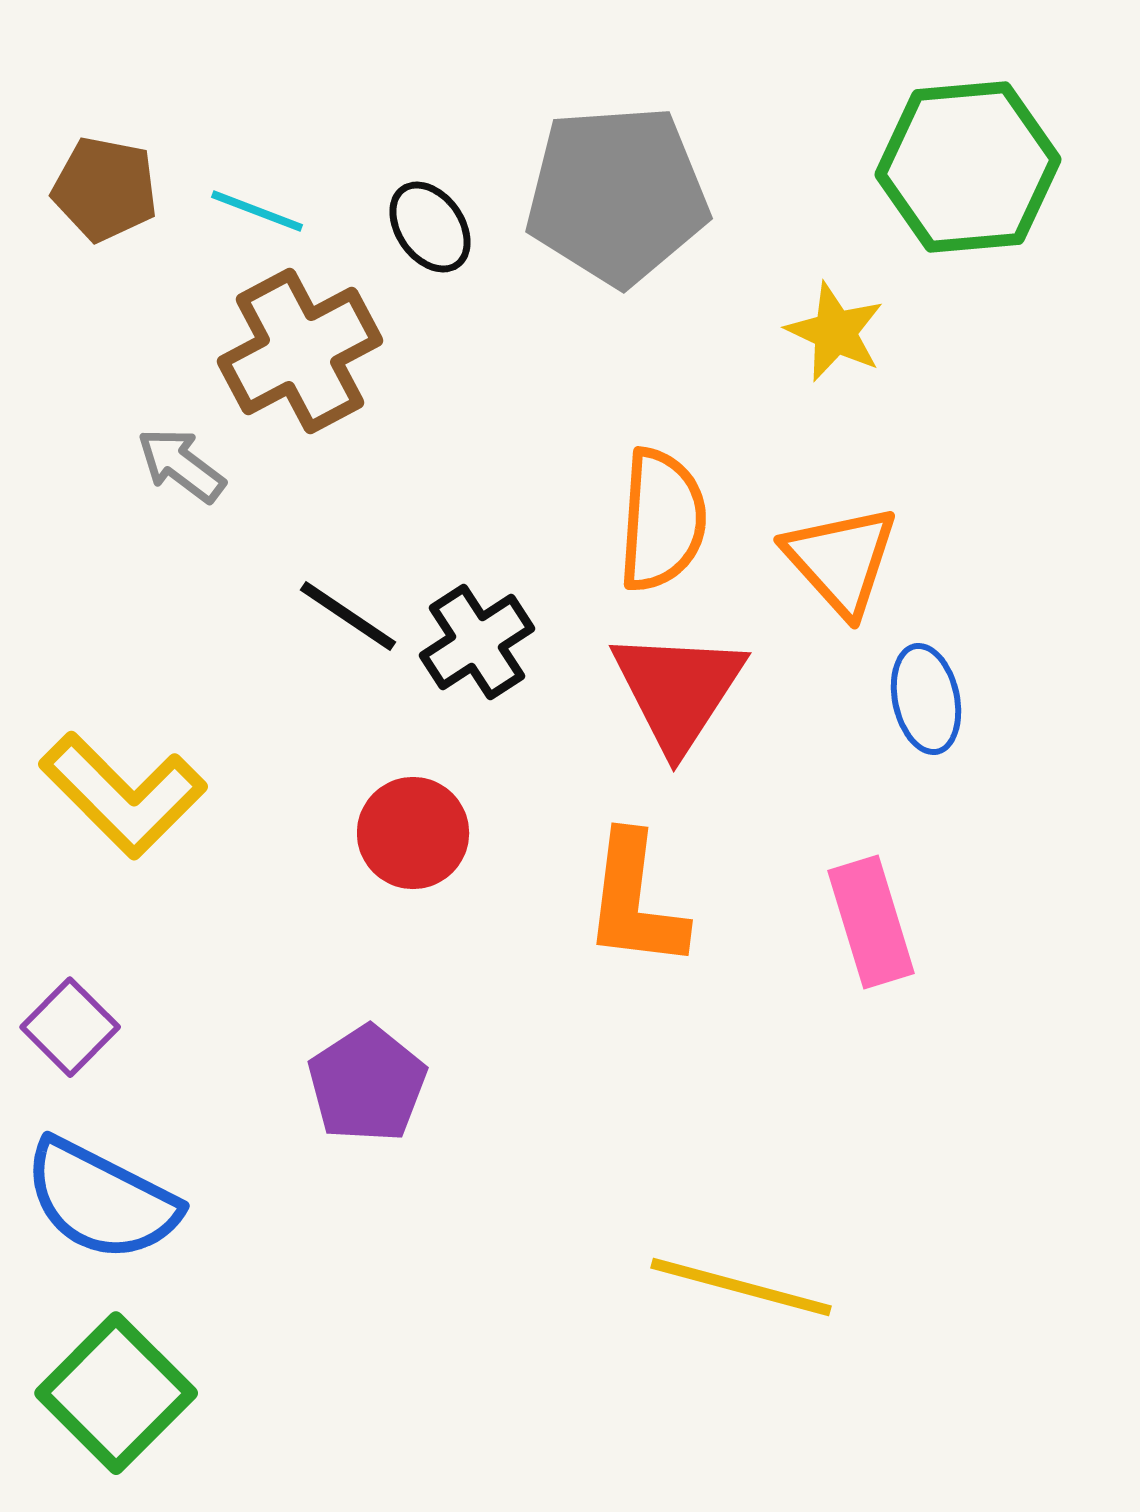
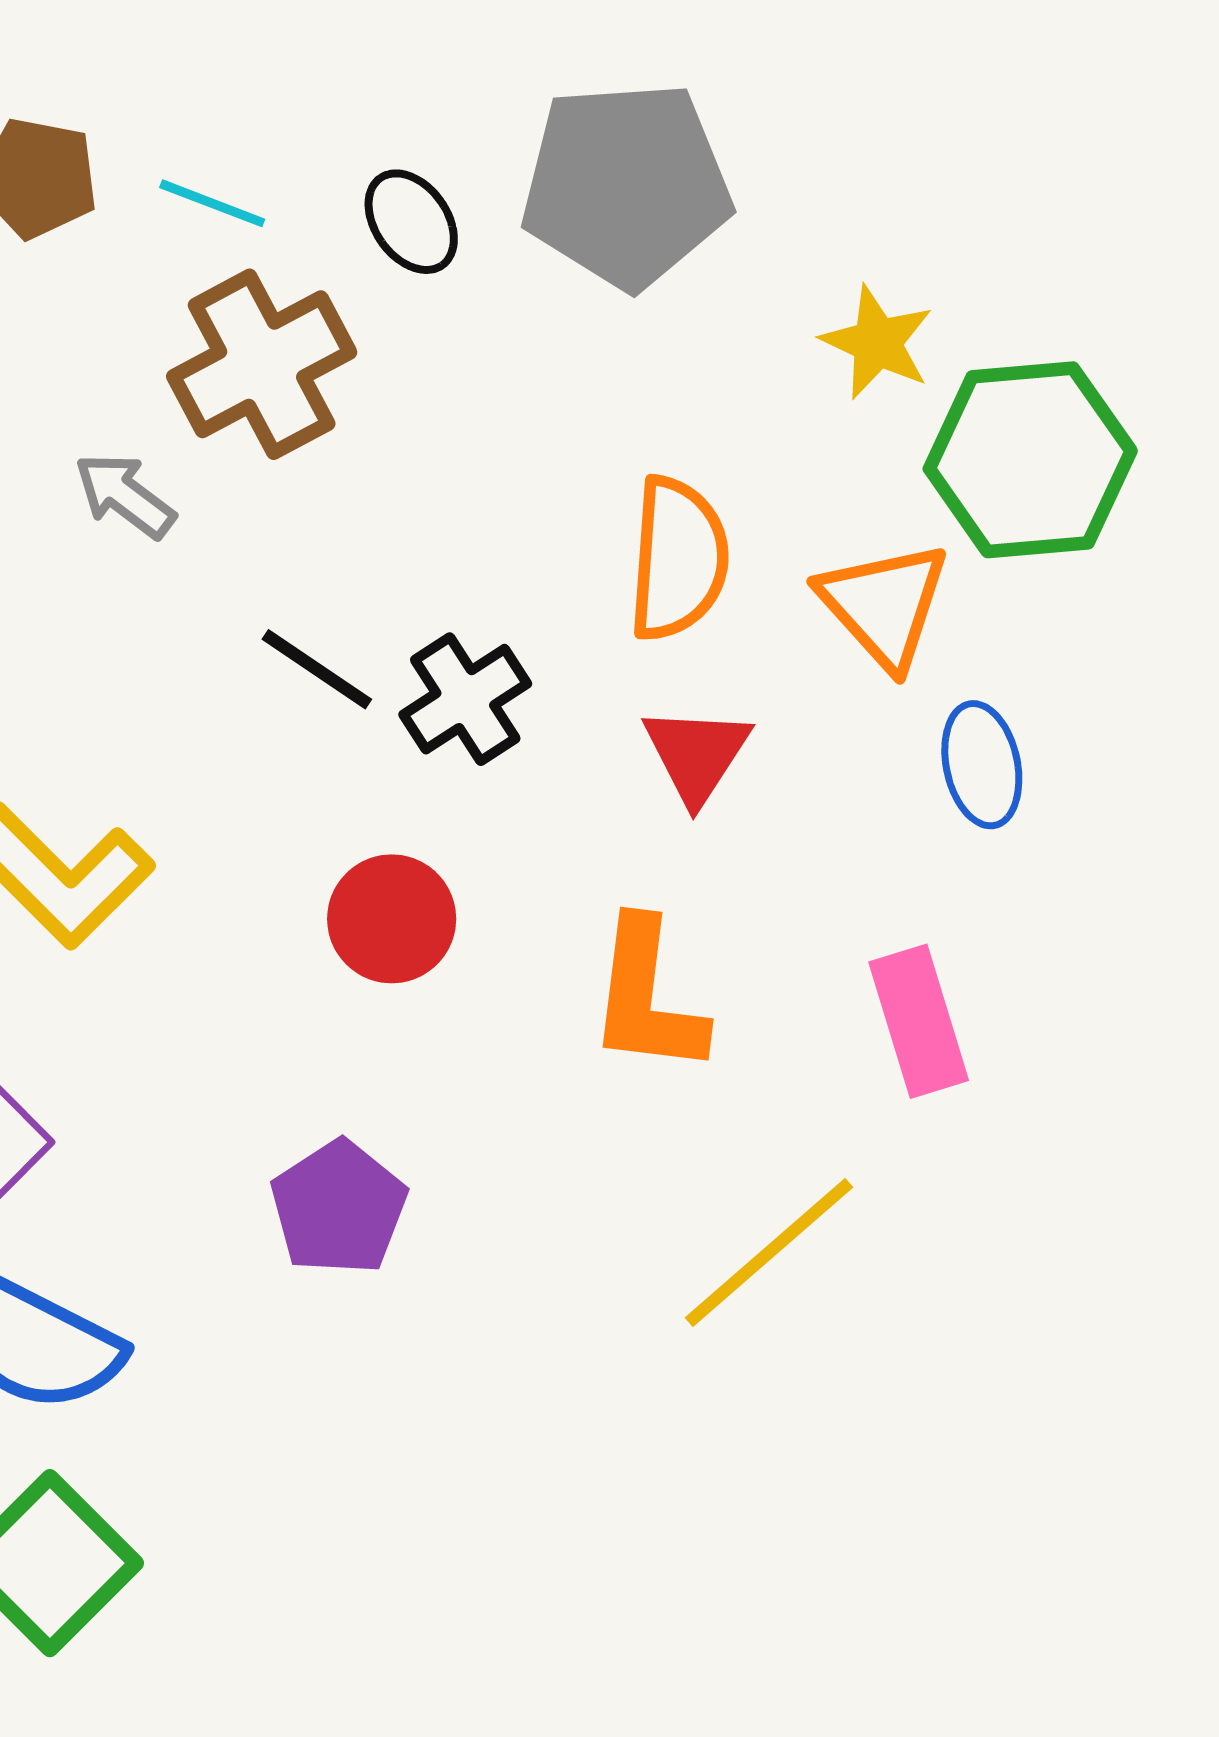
green hexagon: (968, 167) -> (1030, 460), moved
red triangle: (678, 690) -> (697, 754), size x0.7
yellow line: (741, 1287) -> (769, 1253), moved, turned -56

